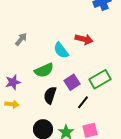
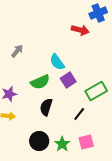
red arrow: (84, 39) -> (80, 30), moved
purple square: (72, 82) -> (68, 80), moved

